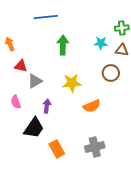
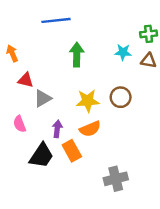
brown circle: (111, 73) -> (121, 97), moved
orange semicircle: (92, 106) -> (90, 129), moved
orange rectangle: (57, 149) -> (72, 151), moved

